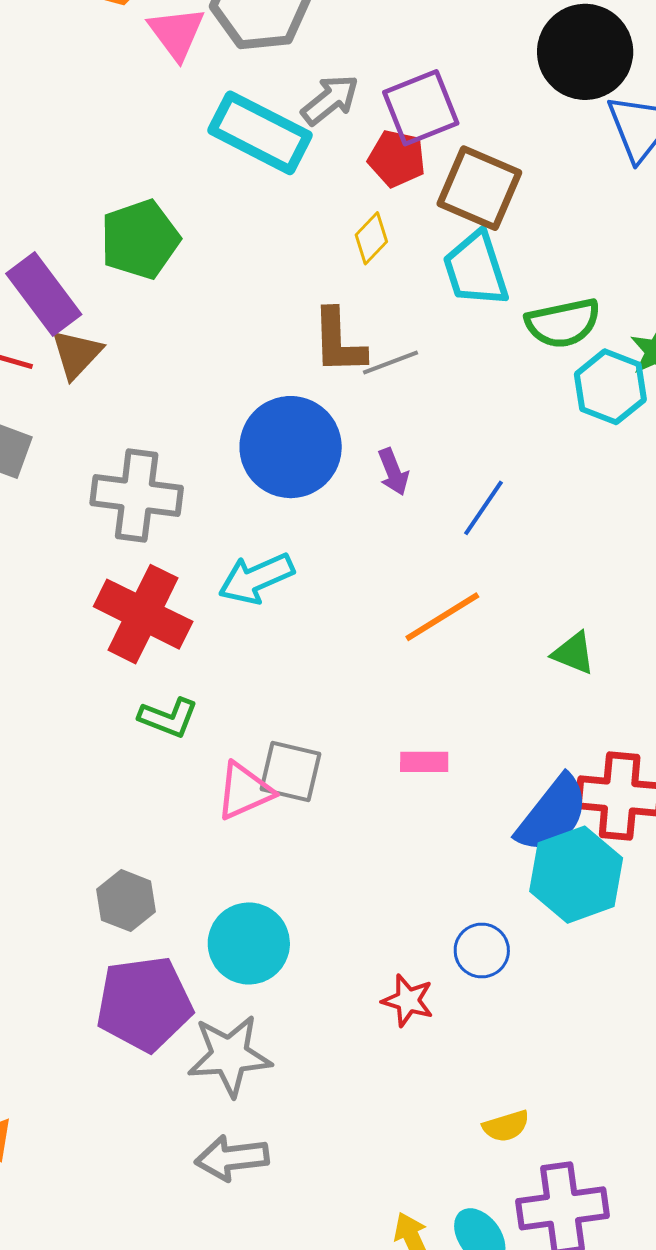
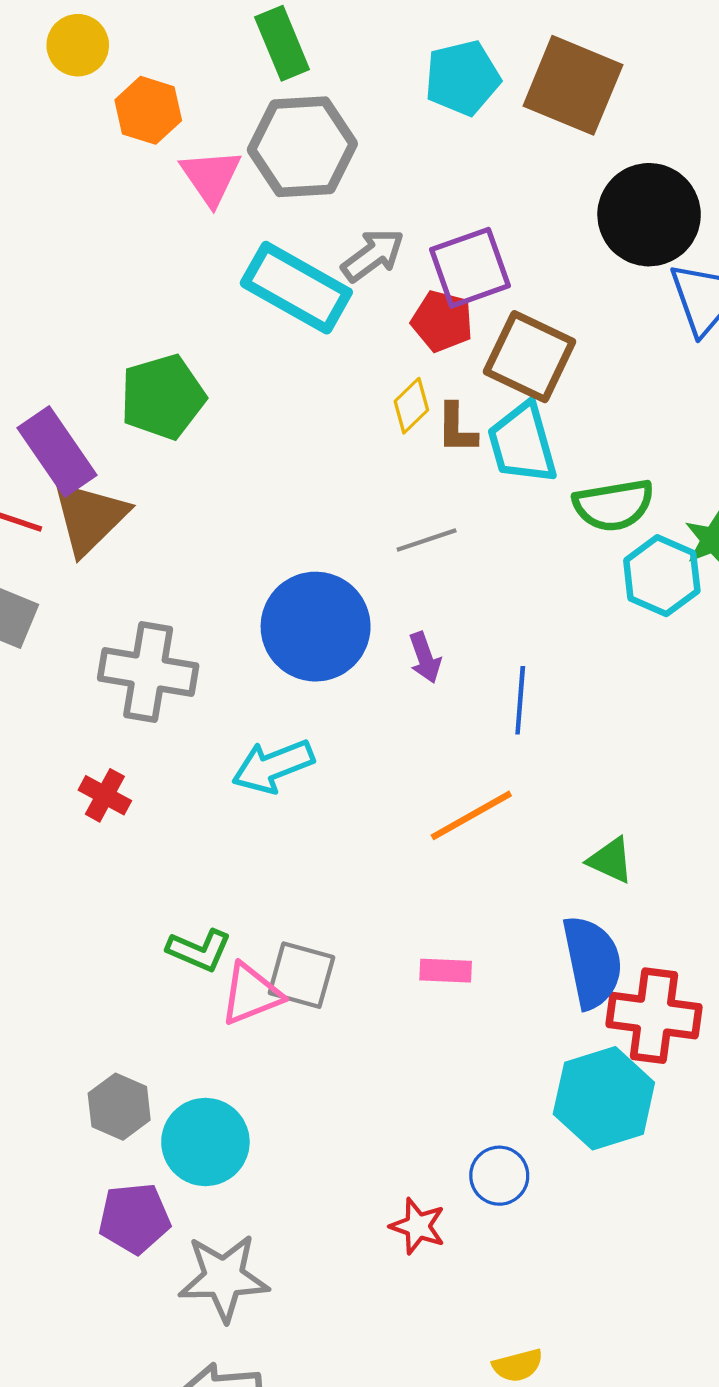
brown L-shape: (339, 342) -> (457, 428), moved, size x0.7
brown triangle: (76, 354) -> (90, 517), size x1.4
blue line: (483, 508) -> (520, 700), turned -32
red cross: (143, 614) -> (105, 795), moved, size x0.5
green L-shape: (168, 718) -> (199, 950), moved
blue semicircle: (552, 814) -> (592, 962), moved, turned -52
cyan circle: (249, 943) -> (205, 1142), moved
purple pentagon: (144, 1004) -> (134, 1218), size x0.7

